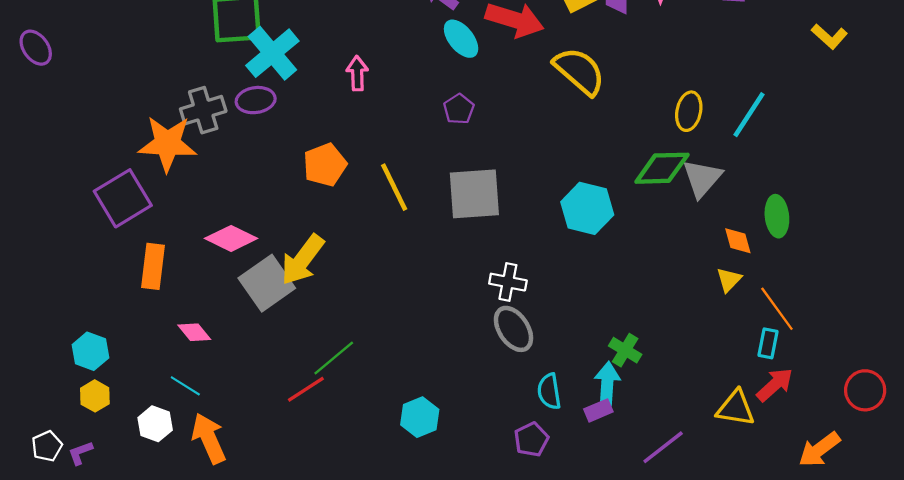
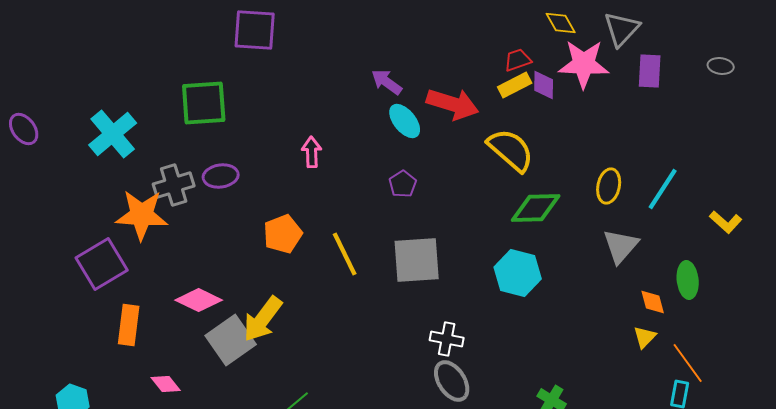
yellow L-shape: (829, 36) -> (726, 222), moved
cyan cross: (272, 53) -> (113, 134), moved
green diamond: (662, 168) -> (536, 208), moved

